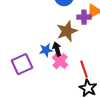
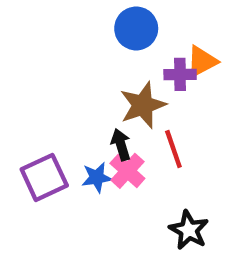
blue star: (46, 50) -> (97, 177), moved
red line: (84, 69) -> (173, 149), moved

